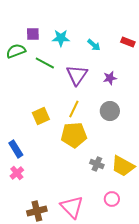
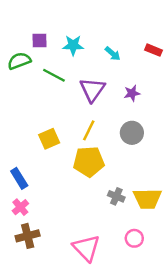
yellow trapezoid: (123, 166) -> (147, 199), turned -30
brown cross: (37, 211) -> (28, 236), moved

